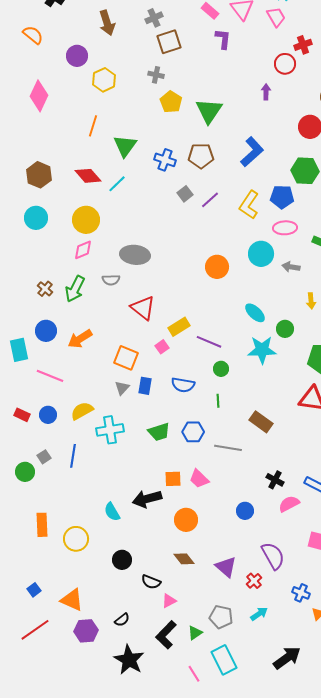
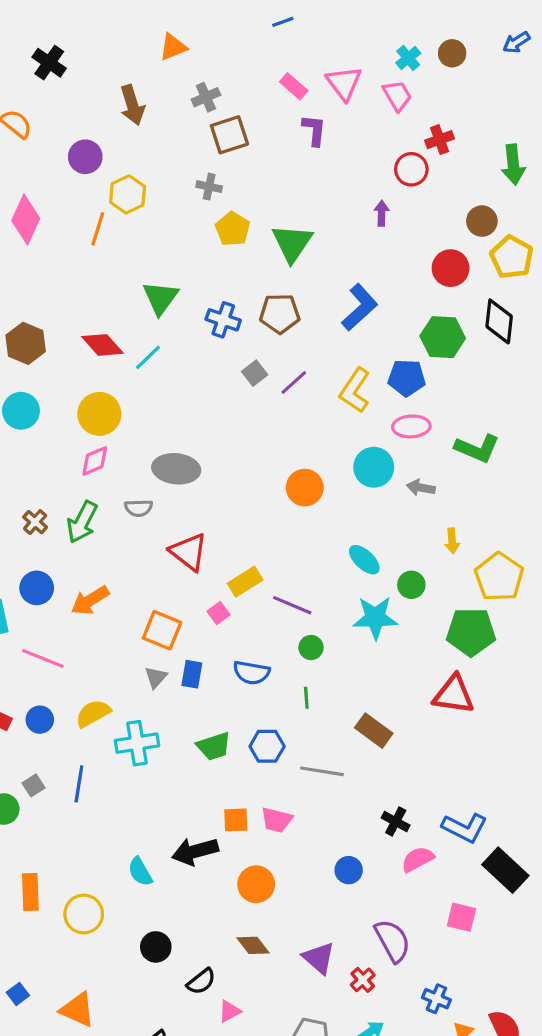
orange line: (93, 126) -> (98, 229), moved
pink trapezoid: (199, 479) -> (277, 820), turned -30
black semicircle: (151, 582) -> (201, 981), turned -60

